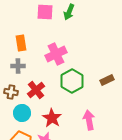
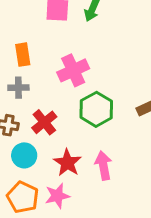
pink arrow: (89, 120) -> (103, 166), moved

